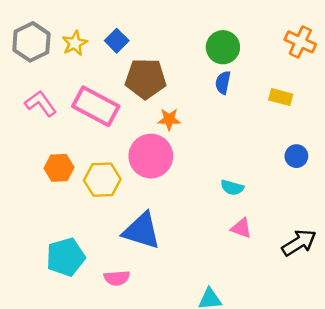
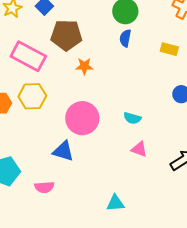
pink circle: (151, 156) -> (82, 118), moved
yellow hexagon: (102, 180) -> (32, 96), moved
blue triangle: (142, 231) -> (63, 151), size x0.7

